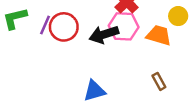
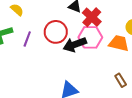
red circle: (64, 27) -> (56, 32), moved

